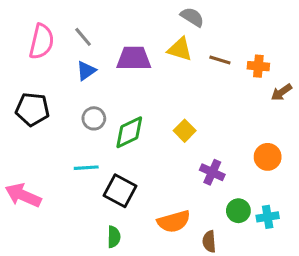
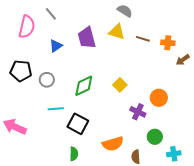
gray line: (83, 37) -> (51, 14), moved
purple trapezoid: (134, 58) -> (87, 38), turned -105
gray circle: (94, 118) -> (47, 80), moved
orange circle: (268, 157) -> (159, 98), moved
cyan cross: (268, 217) -> (174, 154), moved

